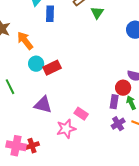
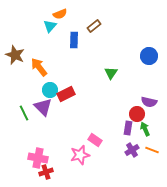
green triangle: (97, 13) -> (111, 73), moved
blue rectangle: (50, 14) -> (74, 40), moved
purple triangle: (43, 105) -> (43, 107), moved, turned 30
pink cross: (16, 146) -> (38, 158), moved

